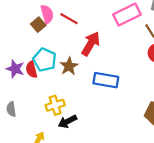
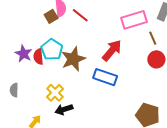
red arrow: (91, 44) -> (112, 50), moved
brown star: (69, 66) -> (73, 59), size x1.4
yellow cross: (55, 105) -> (55, 93), turned -36

